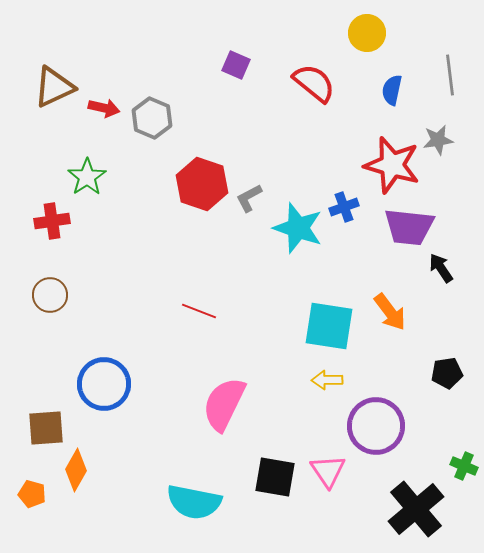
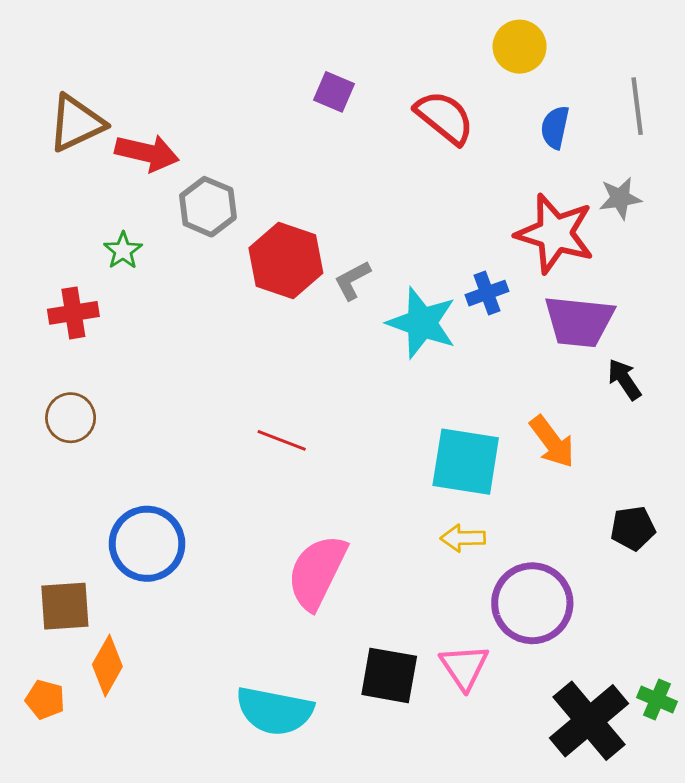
red arrow: (104, 108) -> (147, 153), size x1.4
gray hexagon: (152, 118) -> (208, 207), moved
green star: (87, 177) -> (123, 251), size x0.7
green cross: (464, 466) -> (657, 700), moved

